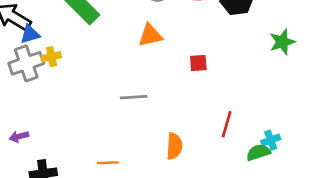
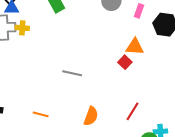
orange triangle: (150, 35) -> (135, 47), moved
red square: (198, 63) -> (125, 62), turned 32

